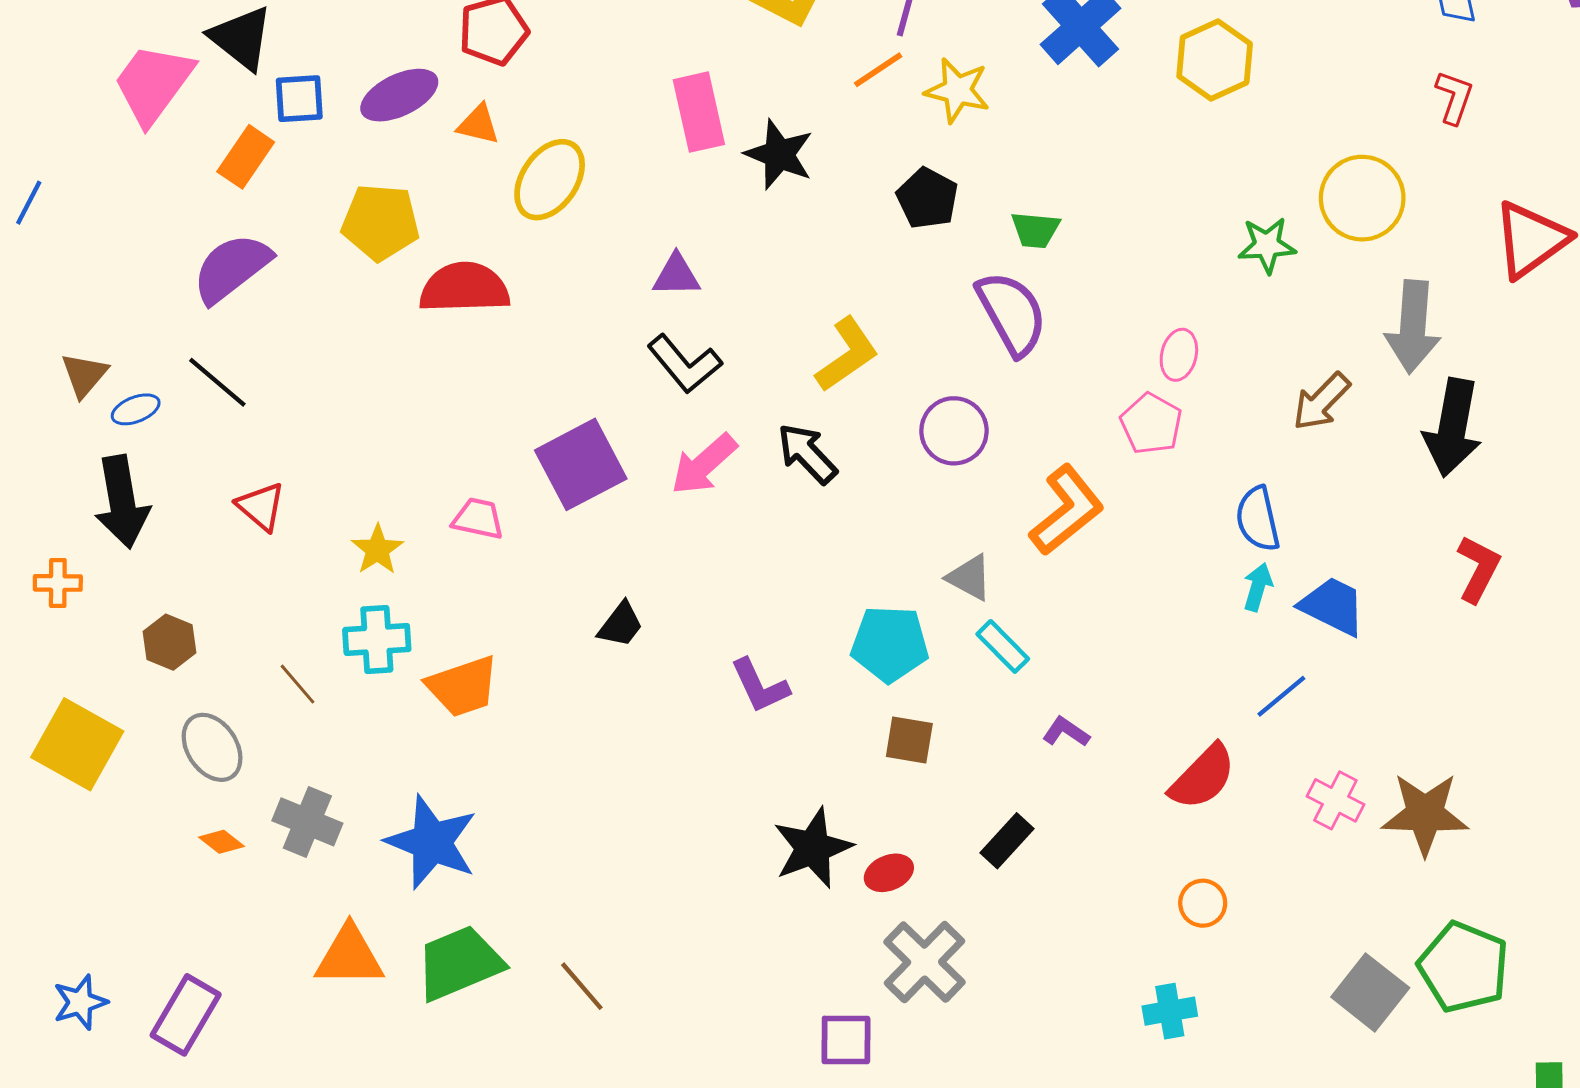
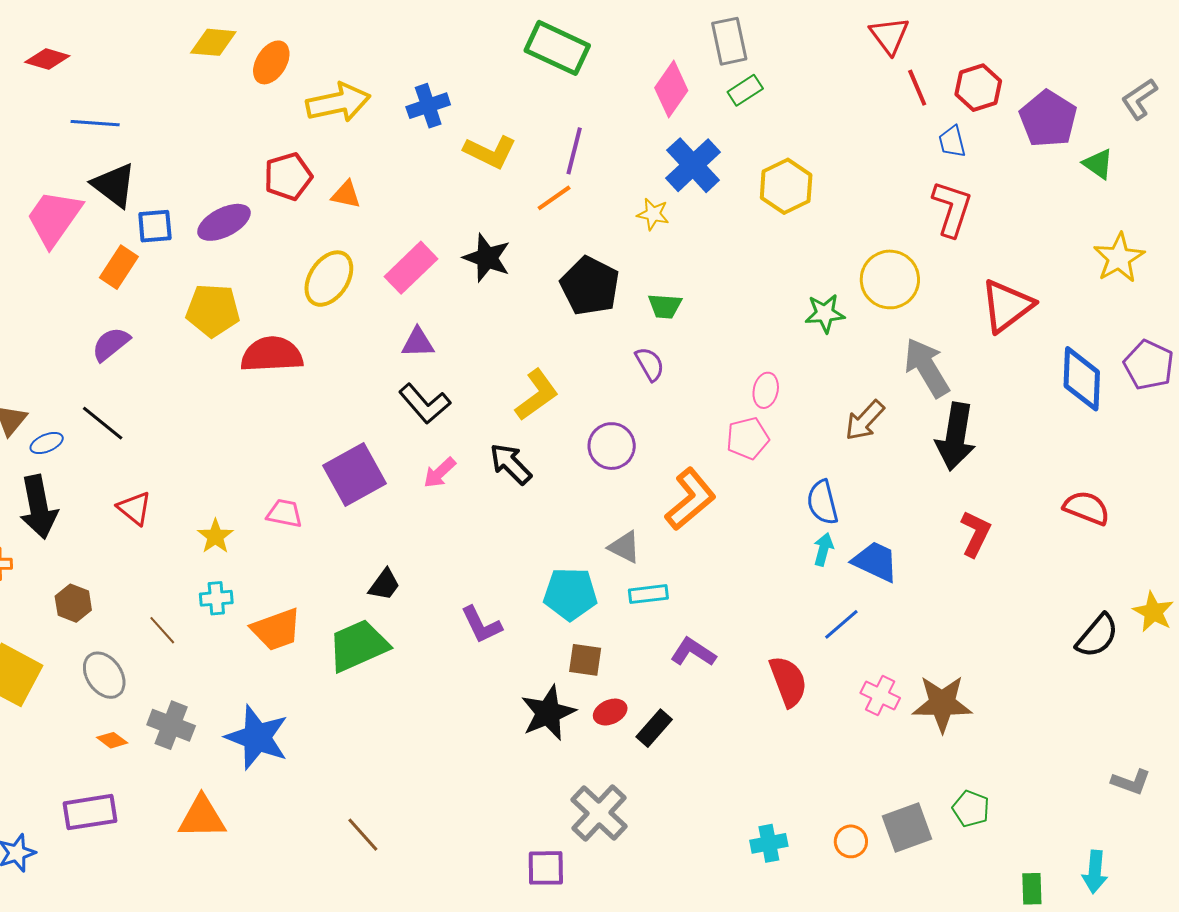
yellow star: (957, 90) -> (653, 214), moved, size x0.7
red L-shape: (1454, 97) -> (952, 209), size x1.5
pink rectangle: (699, 112) -> (411, 268), moved, turned 60
orange triangle: (478, 124) -> (346, 195), moved
black pentagon: (927, 198) -> (590, 286), size x1.4
purple semicircle: (232, 268) -> (111, 344), size x0.7
purple semicircle: (1012, 313) -> (650, 364), size x0.6
gray arrow: (1413, 327) -> (927, 368), turned 146
pink pentagon: (1151, 424) -> (748, 438), turned 30
pink arrow: (704, 464) -> (440, 473), size x0.7
cyan cross: (377, 639) -> (216, 598), size x0.7
cyan rectangle: (1003, 646) -> (648, 594), turned -51
purple L-shape: (1066, 732) -> (693, 652), size x1.4
red semicircle: (1203, 777) -> (788, 681), turned -64
black star: (813, 848) -> (548, 713), moved
red ellipse: (889, 873) -> (610, 712), moved
orange circle: (1203, 903) -> (851, 841), moved
green trapezoid: (459, 963) -> (358, 646), moved
green pentagon: (1464, 967) -> (971, 809), size x0.6
gray square: (1370, 992) -> (907, 828), turned 33
purple rectangle: (186, 1015) -> (90, 812), moved, turned 52

